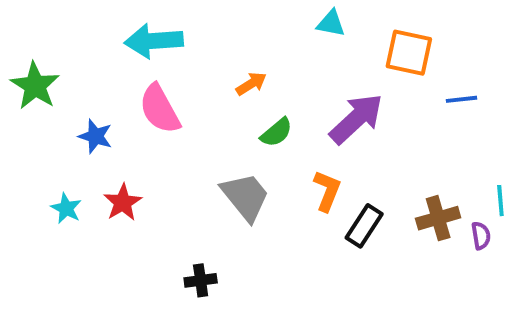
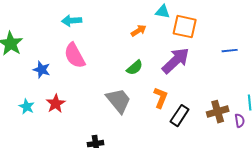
cyan arrow: (154, 41) -> (72, 21), size x0.7
orange square: (409, 53) -> (185, 27), moved
orange arrow: (251, 84) -> (139, 31), moved

